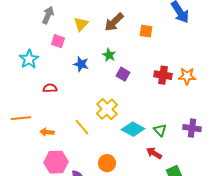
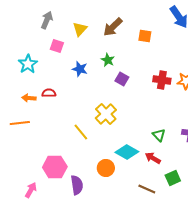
cyan diamond: (133, 129) -> (127, 152), moved
orange arrow: (47, 132) -> (29, 98), moved

